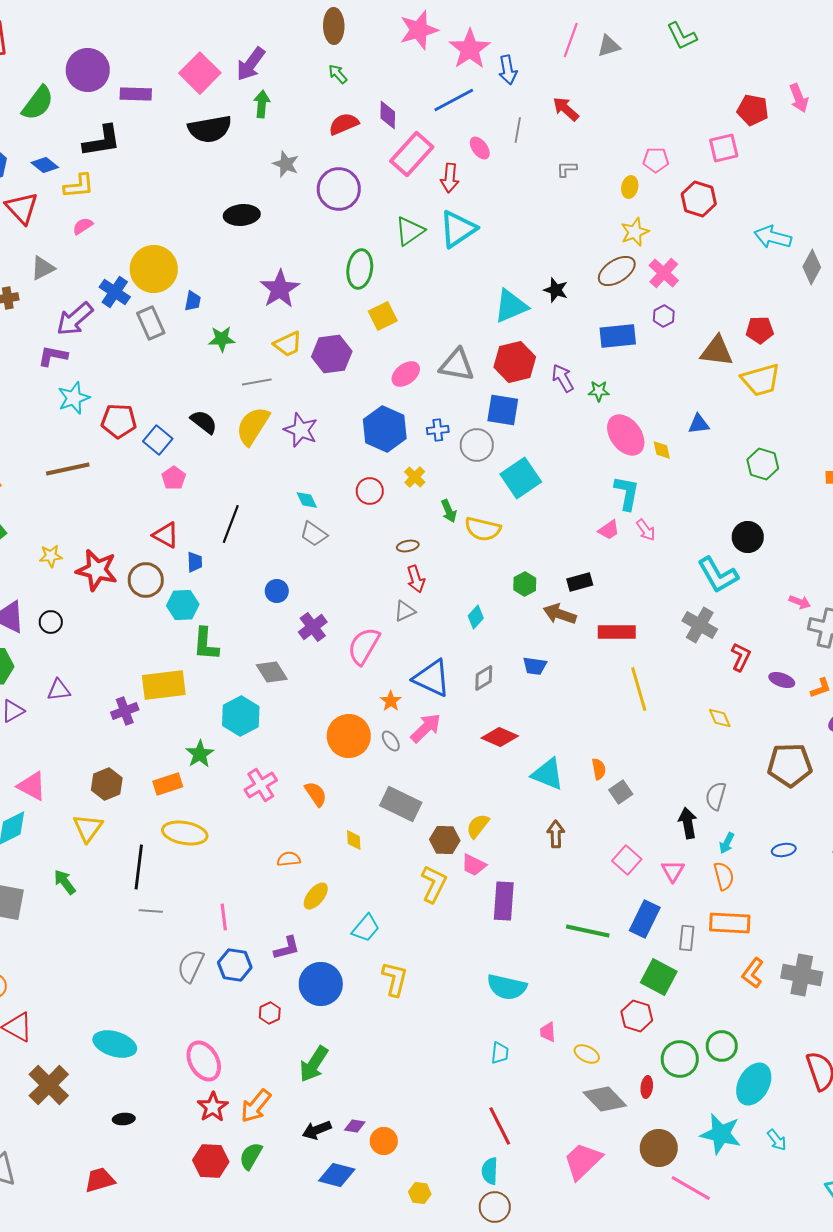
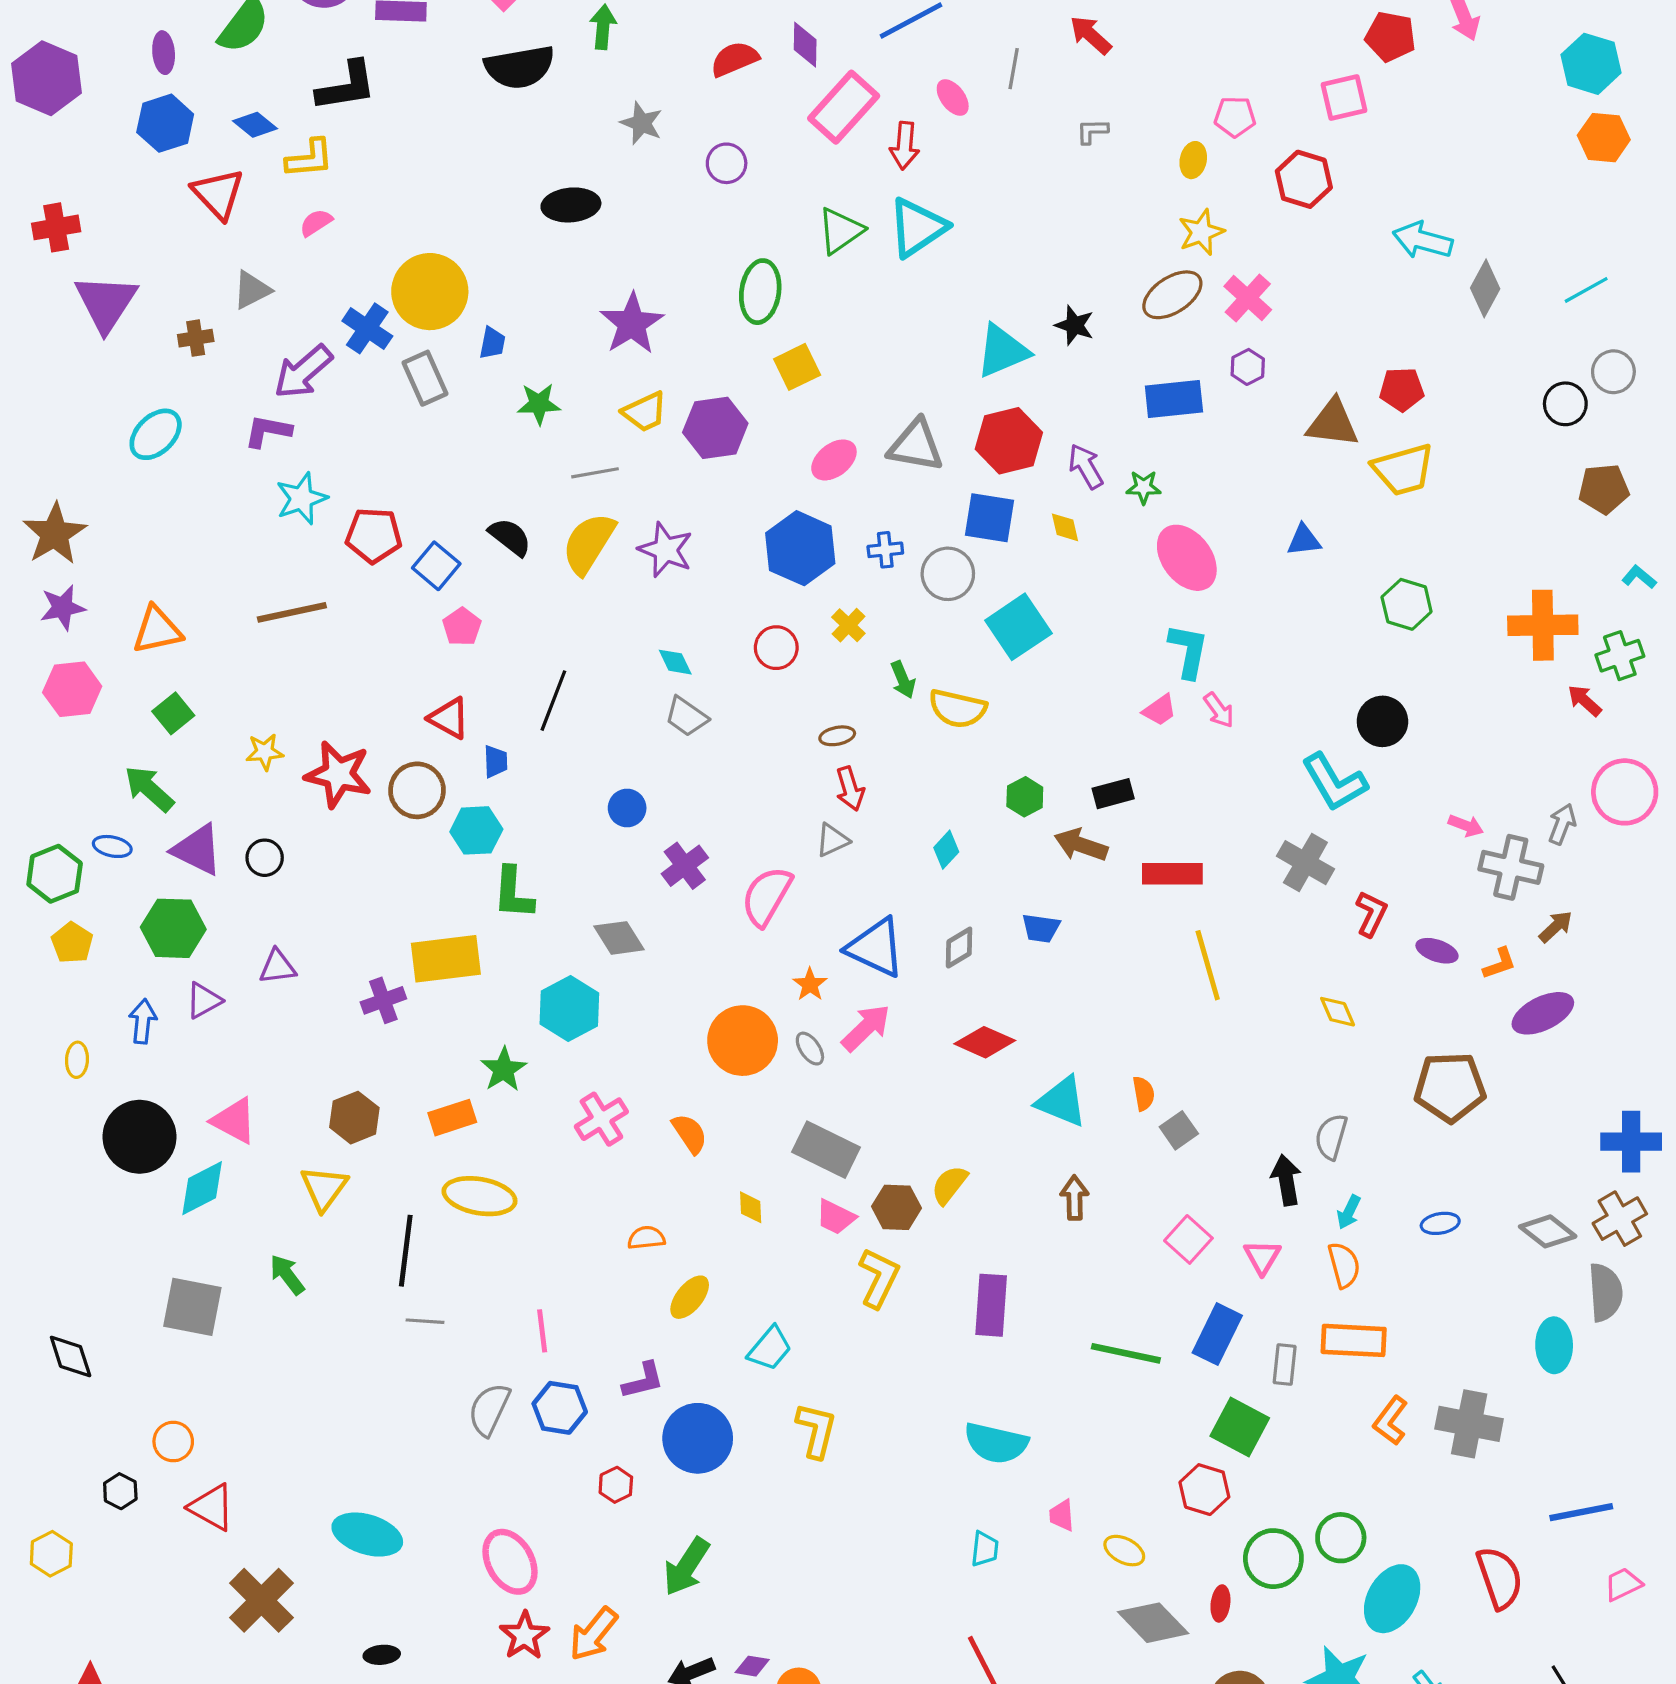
purple circle: (339, 189) -> (727, 163), size x0.6
yellow diamond: (662, 450) -> (1065, 527), moved
pink trapezoid: (474, 865) -> (836, 1217), moved

